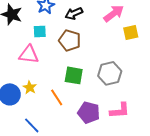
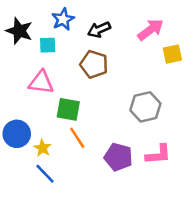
cyan square: (40, 31) -> (48, 45), moved
green square: (74, 75) -> (68, 109), moved
yellow star: (30, 87) -> (42, 148), moved

